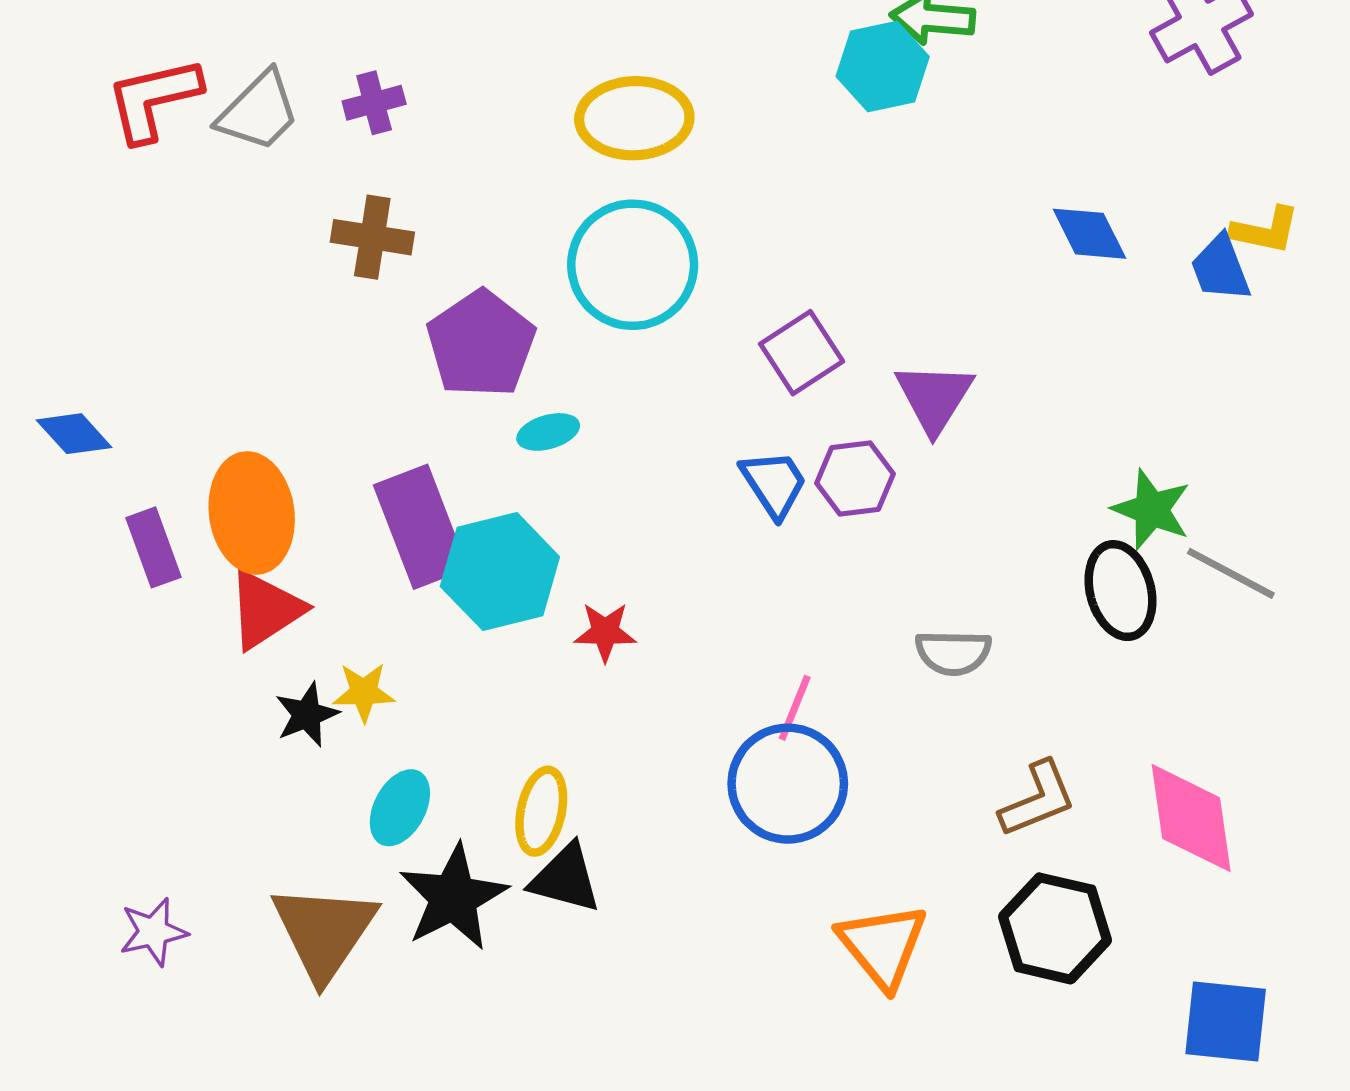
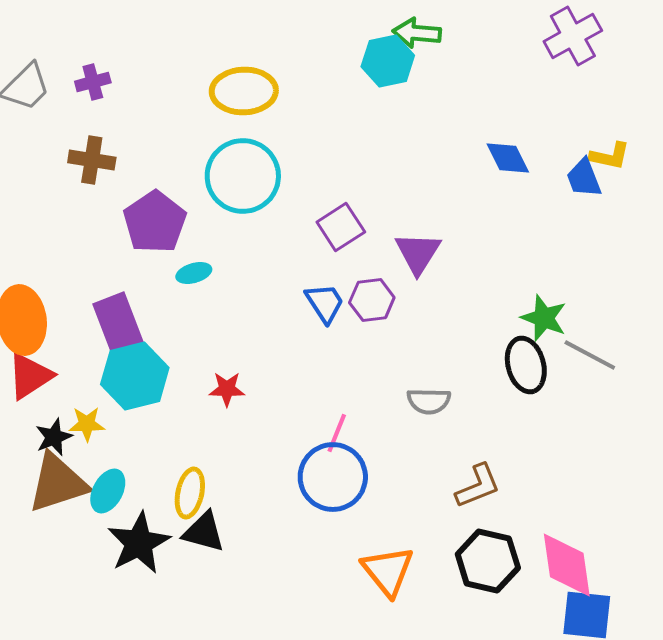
cyan hexagon: (500, 572) -> (135, 376), moved
pink diamond: (1191, 818) -> (567, 565), moved
brown triangle: (324, 932) -> (58, 483), moved, turned 38

